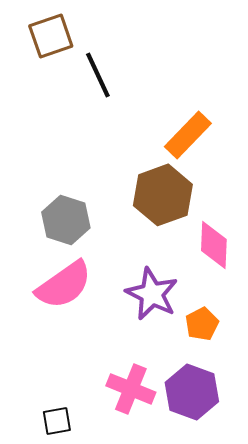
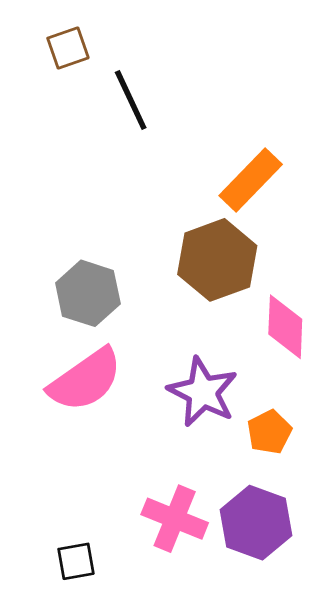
brown square: (51, 36) -> (68, 48), size x0.7

